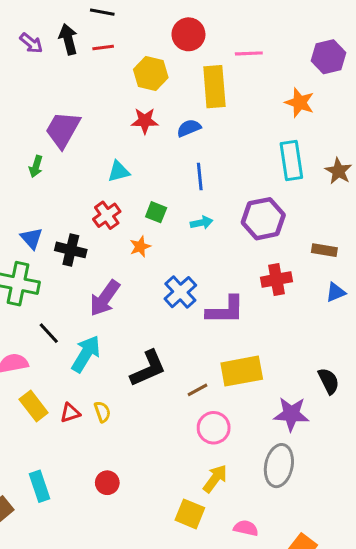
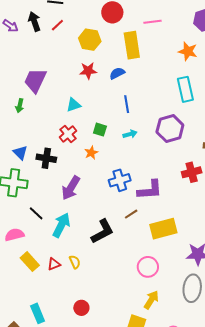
red line: (103, 48) -> (57, 25), turned -32
red cross: (276, 279) -> (192, 172), moved
blue cross: (180, 292) -> (120, 180), turned 30
brown line: (197, 390) -> (131, 214), moved

